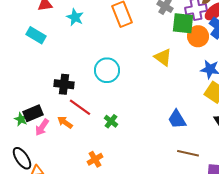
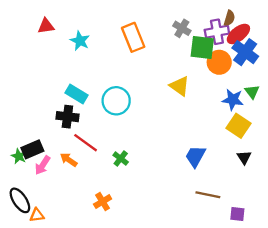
cyan rectangle: (36, 35) -> (77, 94), moved
blue trapezoid: (177, 119) -> (195, 156), turned 60

